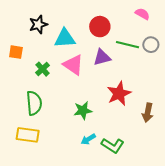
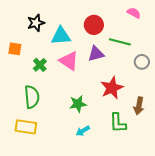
gray circle: (151, 45) -> (142, 62), moved
green L-shape: (113, 146) -> (118, 123), moved, turned 55

